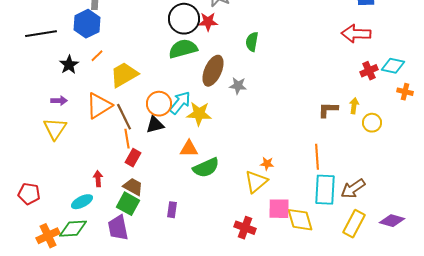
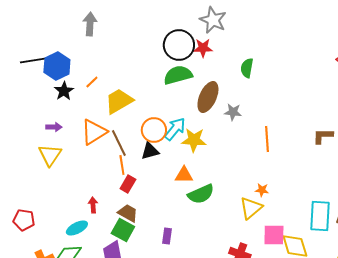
blue hexagon: (87, 24) -> (57, 66), moved
orange line: (317, 157) -> (267, 139), moved

